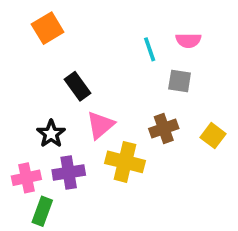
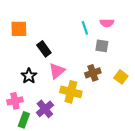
orange square: (48, 28) -> (19, 29), moved, turned 30
purple cross: (69, 173) -> (45, 109), moved, turned -30

